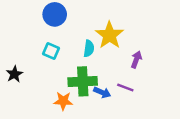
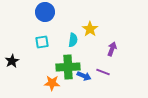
yellow star: (109, 35) -> (90, 29), size x0.7
cyan square: (51, 51) -> (42, 42), turned -32

